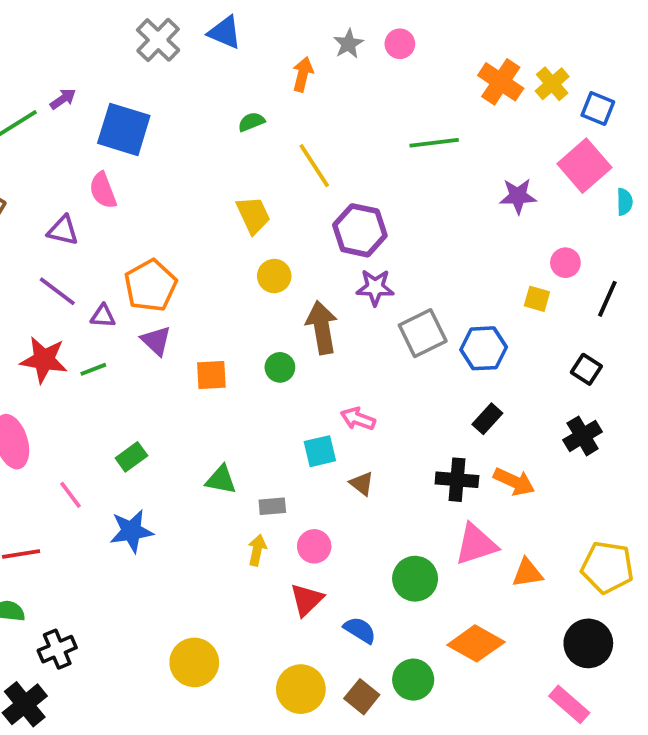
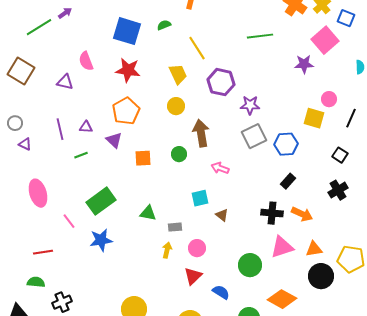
blue square: (124, 129) -> (127, 31), moved
pink square: (584, 166) -> (325, 40), moved
yellow trapezoid: (253, 215) -> (178, 74), moved
orange pentagon: (150, 286) -> (126, 111), moved
purple star: (375, 287) -> (250, 105), moved
purple line: (57, 291) -> (60, 129), moved, turned 40
yellow square: (537, 299) -> (314, 118), size x1.5
red star: (44, 360) -> (128, 70), moved
pink arrow: (358, 419) -> (220, 168), moved
green rectangle: (131, 457) -> (101, 201), size x1.8
orange triangle: (527, 573) -> (314, 249), moved
black circle: (588, 643) -> (321, 276), moved

